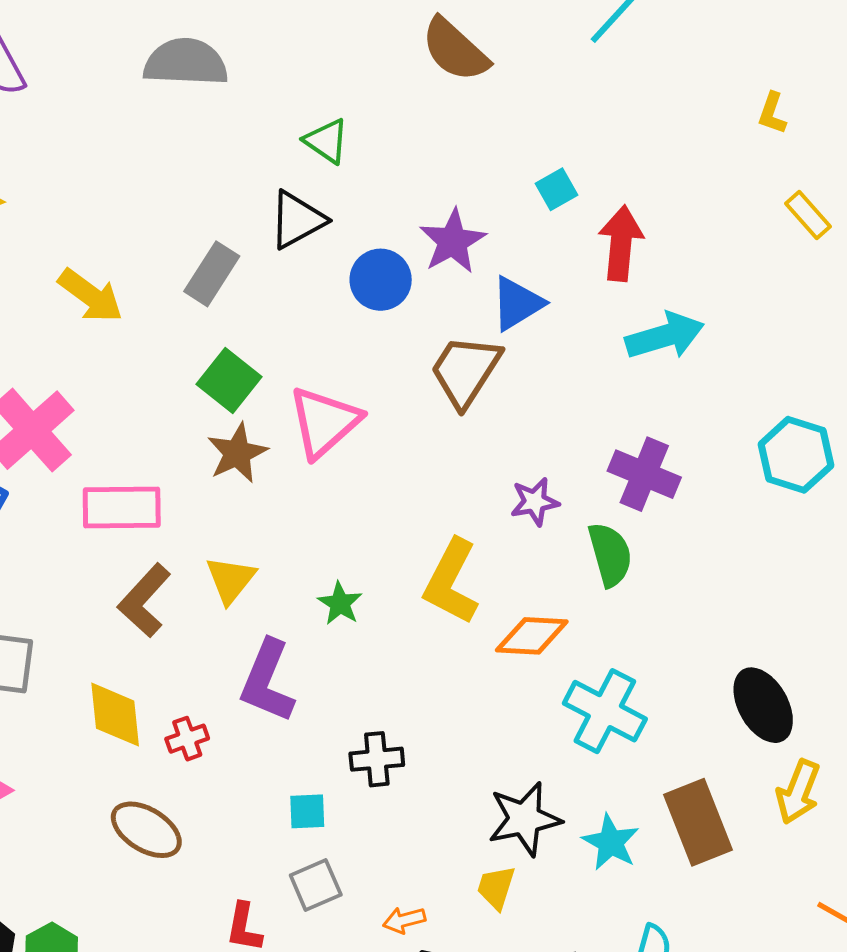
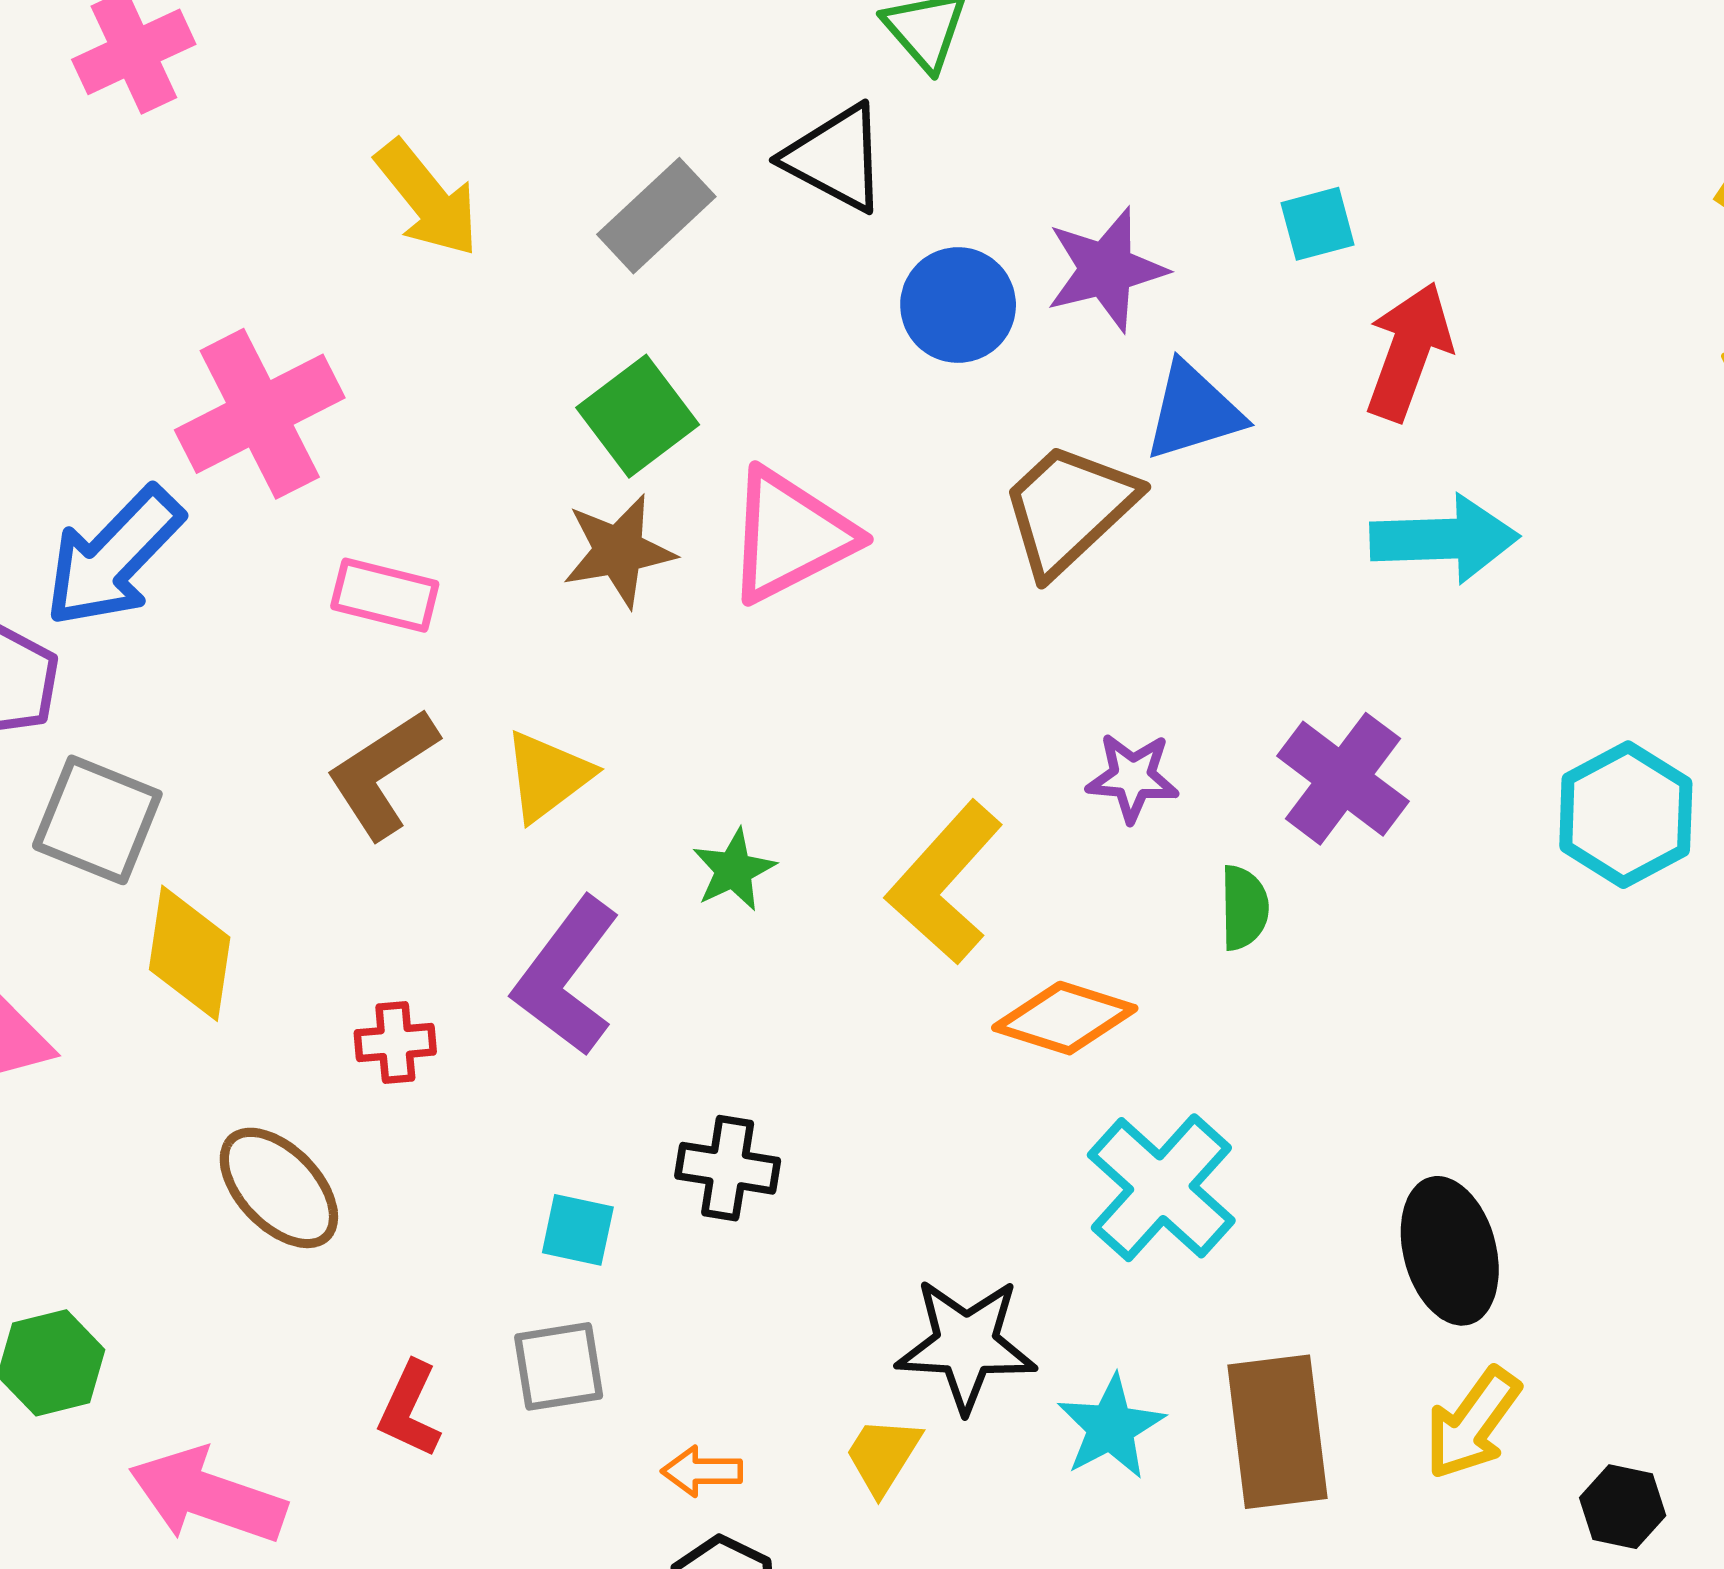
black triangle: (297, 220) -> (836, 158), turned 42
pink rectangle: (122, 507) -> (385, 595), size x0.7
green semicircle: (610, 554) -> (1244, 908), size x0.7
yellow diamond: (115, 715) -> (190, 953), moved

